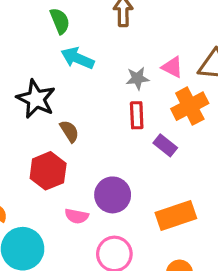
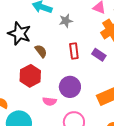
gray star: (137, 78) -> (66, 21), moved
red rectangle: (137, 115) -> (74, 51), moved

